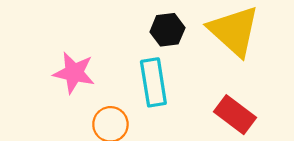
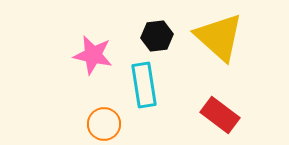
pink star: (74, 73) -> (93, 55), moved

